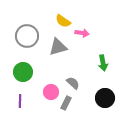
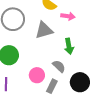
green arrow: (103, 63) -> (69, 46), moved
black circle: (105, 98) -> (80, 82), moved

